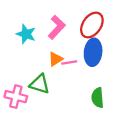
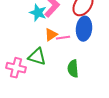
cyan star: (26, 34) -> (38, 13), moved
green semicircle: (98, 98) -> (73, 69), moved

